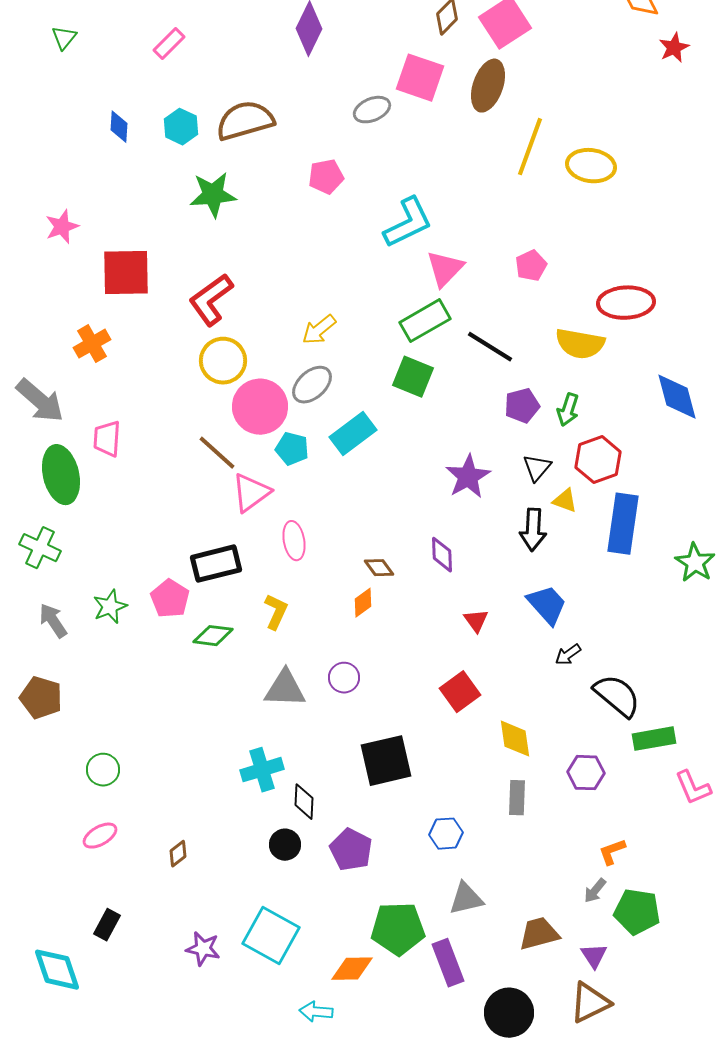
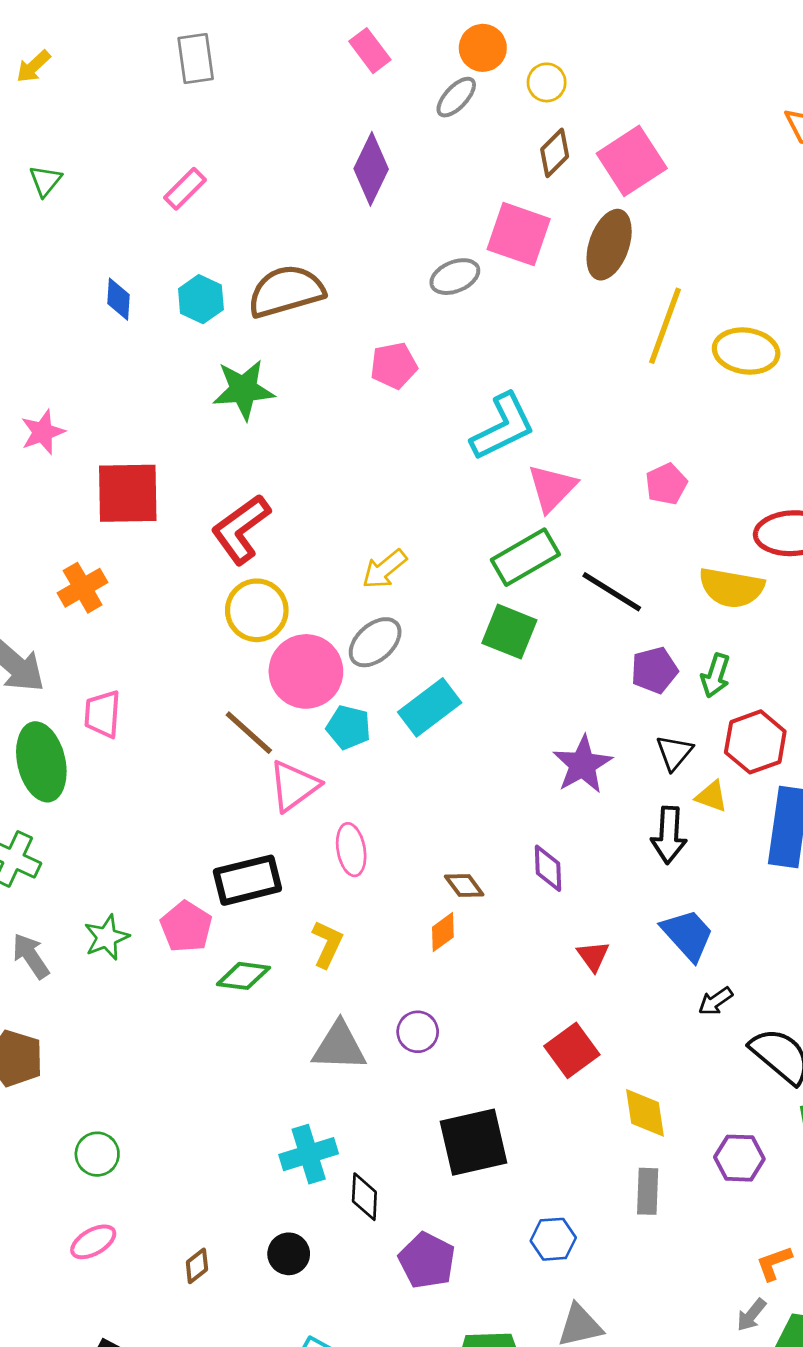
black circle: (285, 845) -> (289, 1254), moved

